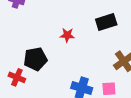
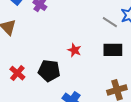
black pentagon: (35, 59) -> (49, 71), moved

